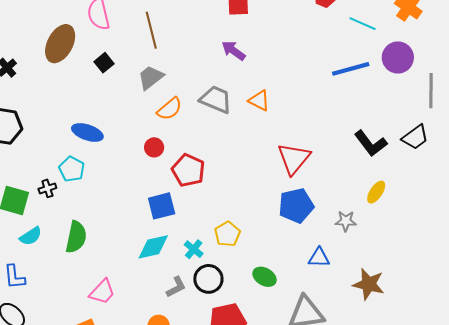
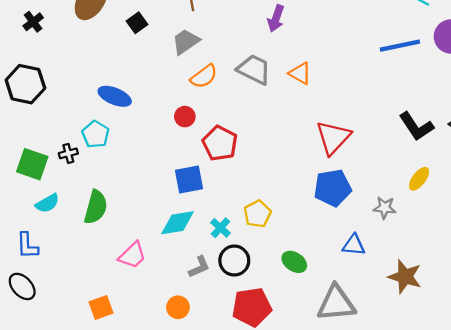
purple arrow: (233, 51) -> (276, 18), turned -110
pink trapezoid: (102, 292) -> (132, 255), moved

